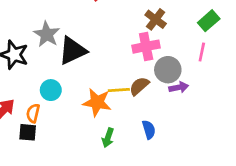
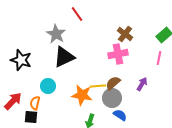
gray star: (47, 34) -> (56, 34), moved
gray circle: (168, 70) -> (112, 98), moved
purple arrow: (179, 87) -> (142, 84), turned -48
blue semicircle: (149, 130) -> (120, 115), turned -40

